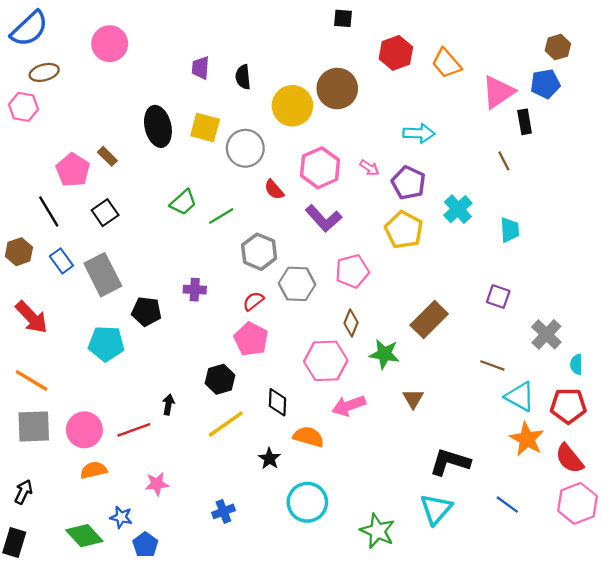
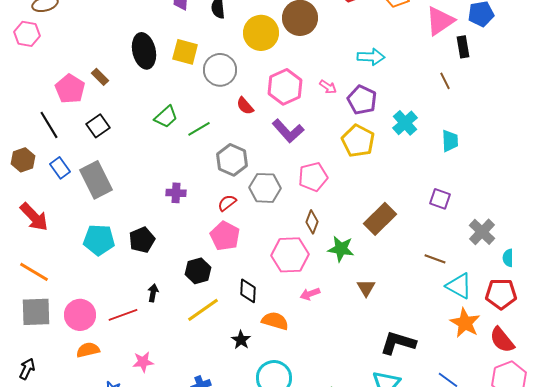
black pentagon: (146, 311) -> (142, 240), moved, turned -30
pink arrow: (349, 406) -> (310, 294), size x0.7

